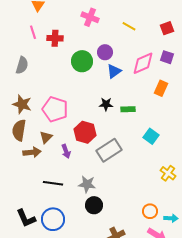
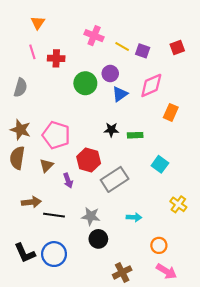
yellow line: (129, 26) -> (122, 46), moved
purple square: (167, 57) -> (143, 51), moved
brown arrow: (32, 152) -> (31, 202), moved
cyan arrow: (171, 218) -> (134, 217), moved

